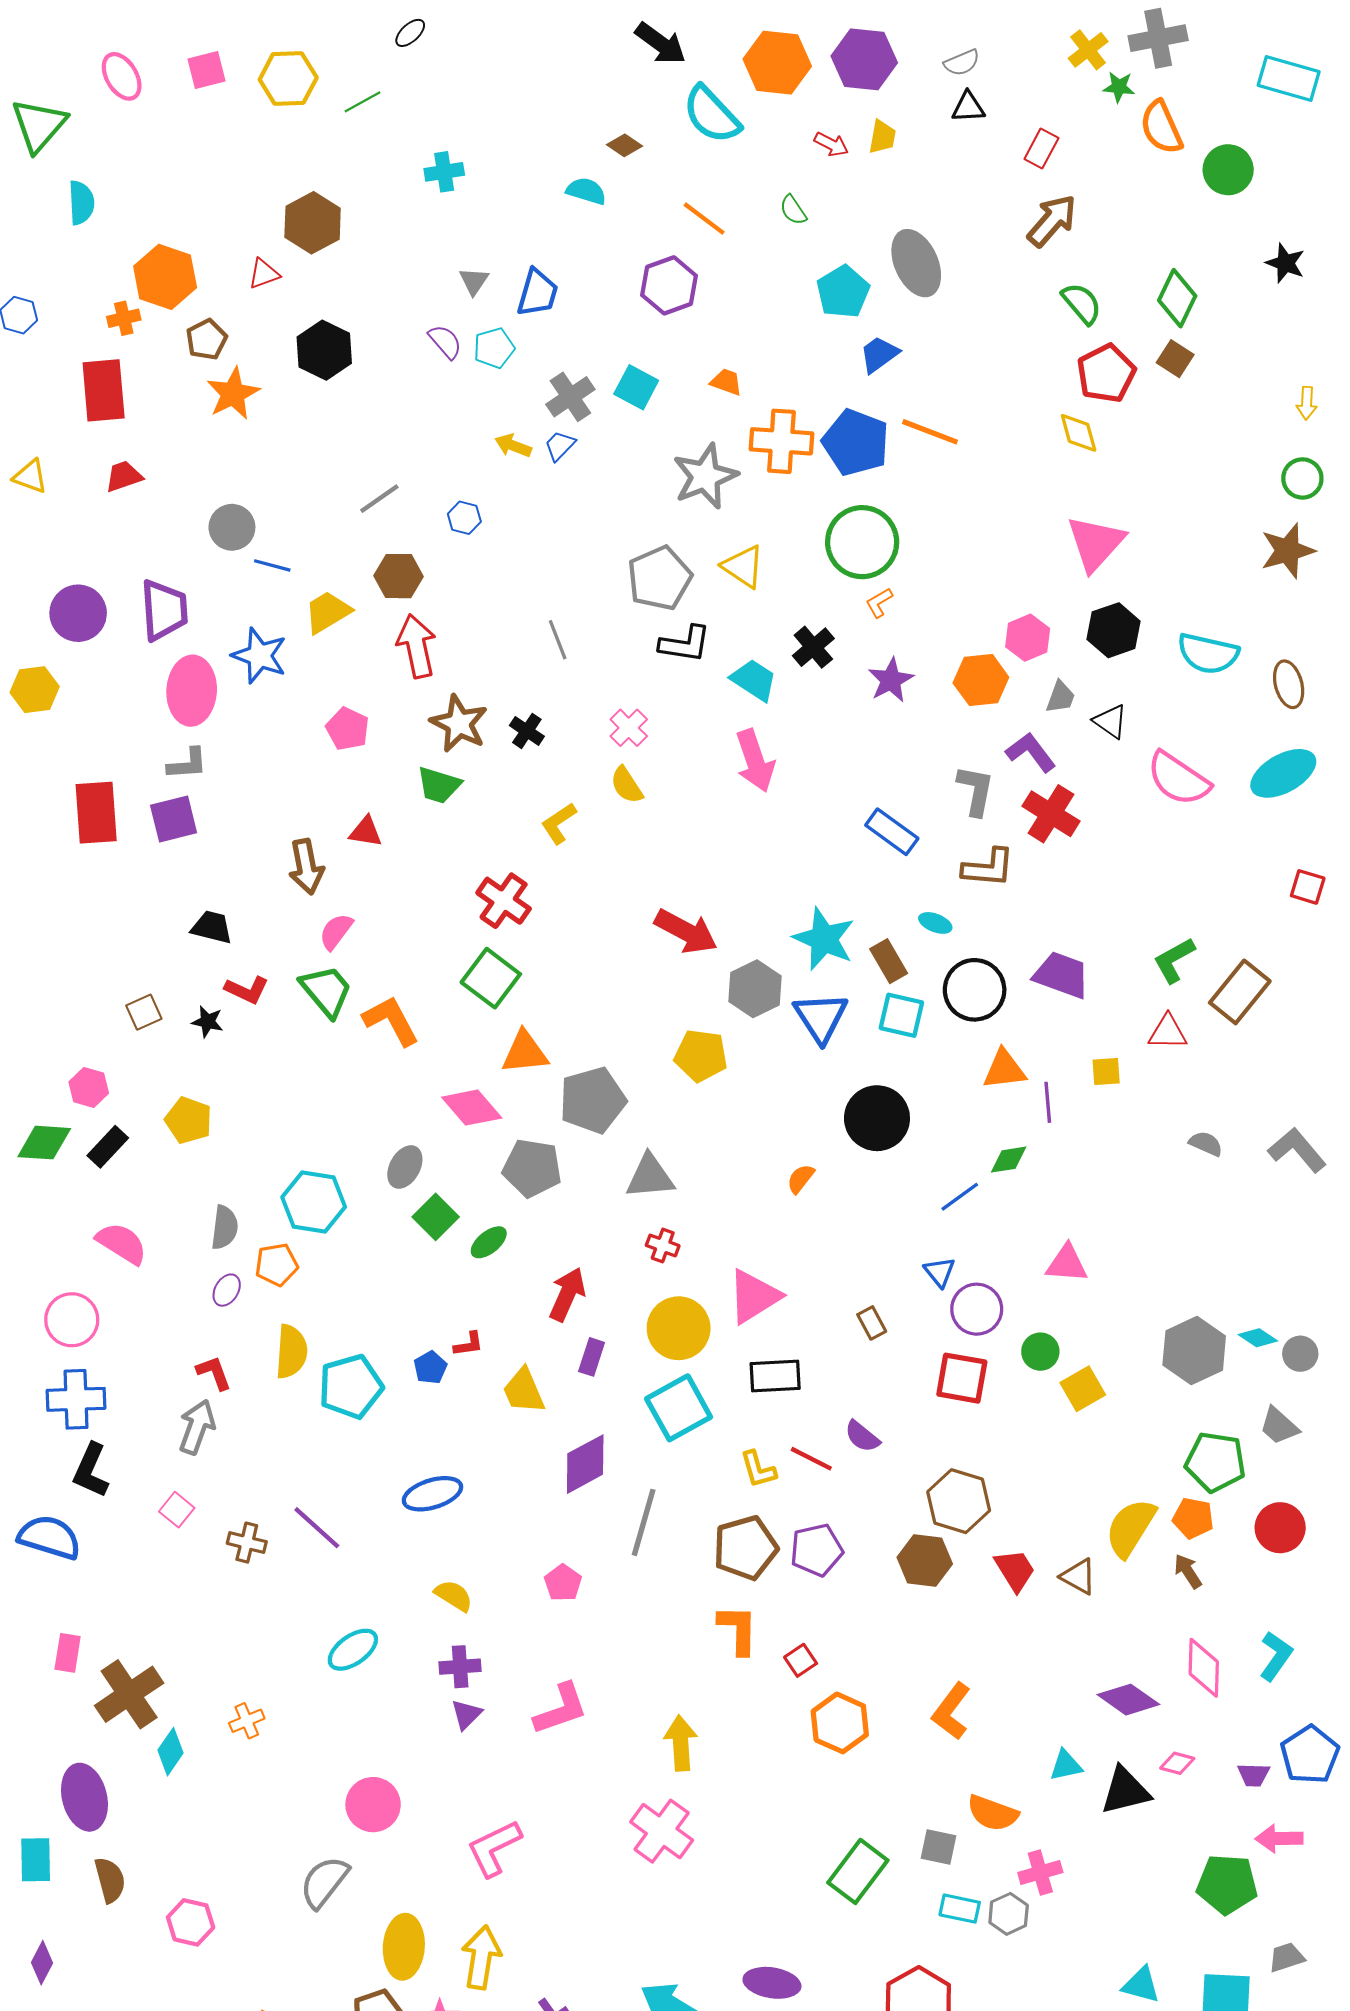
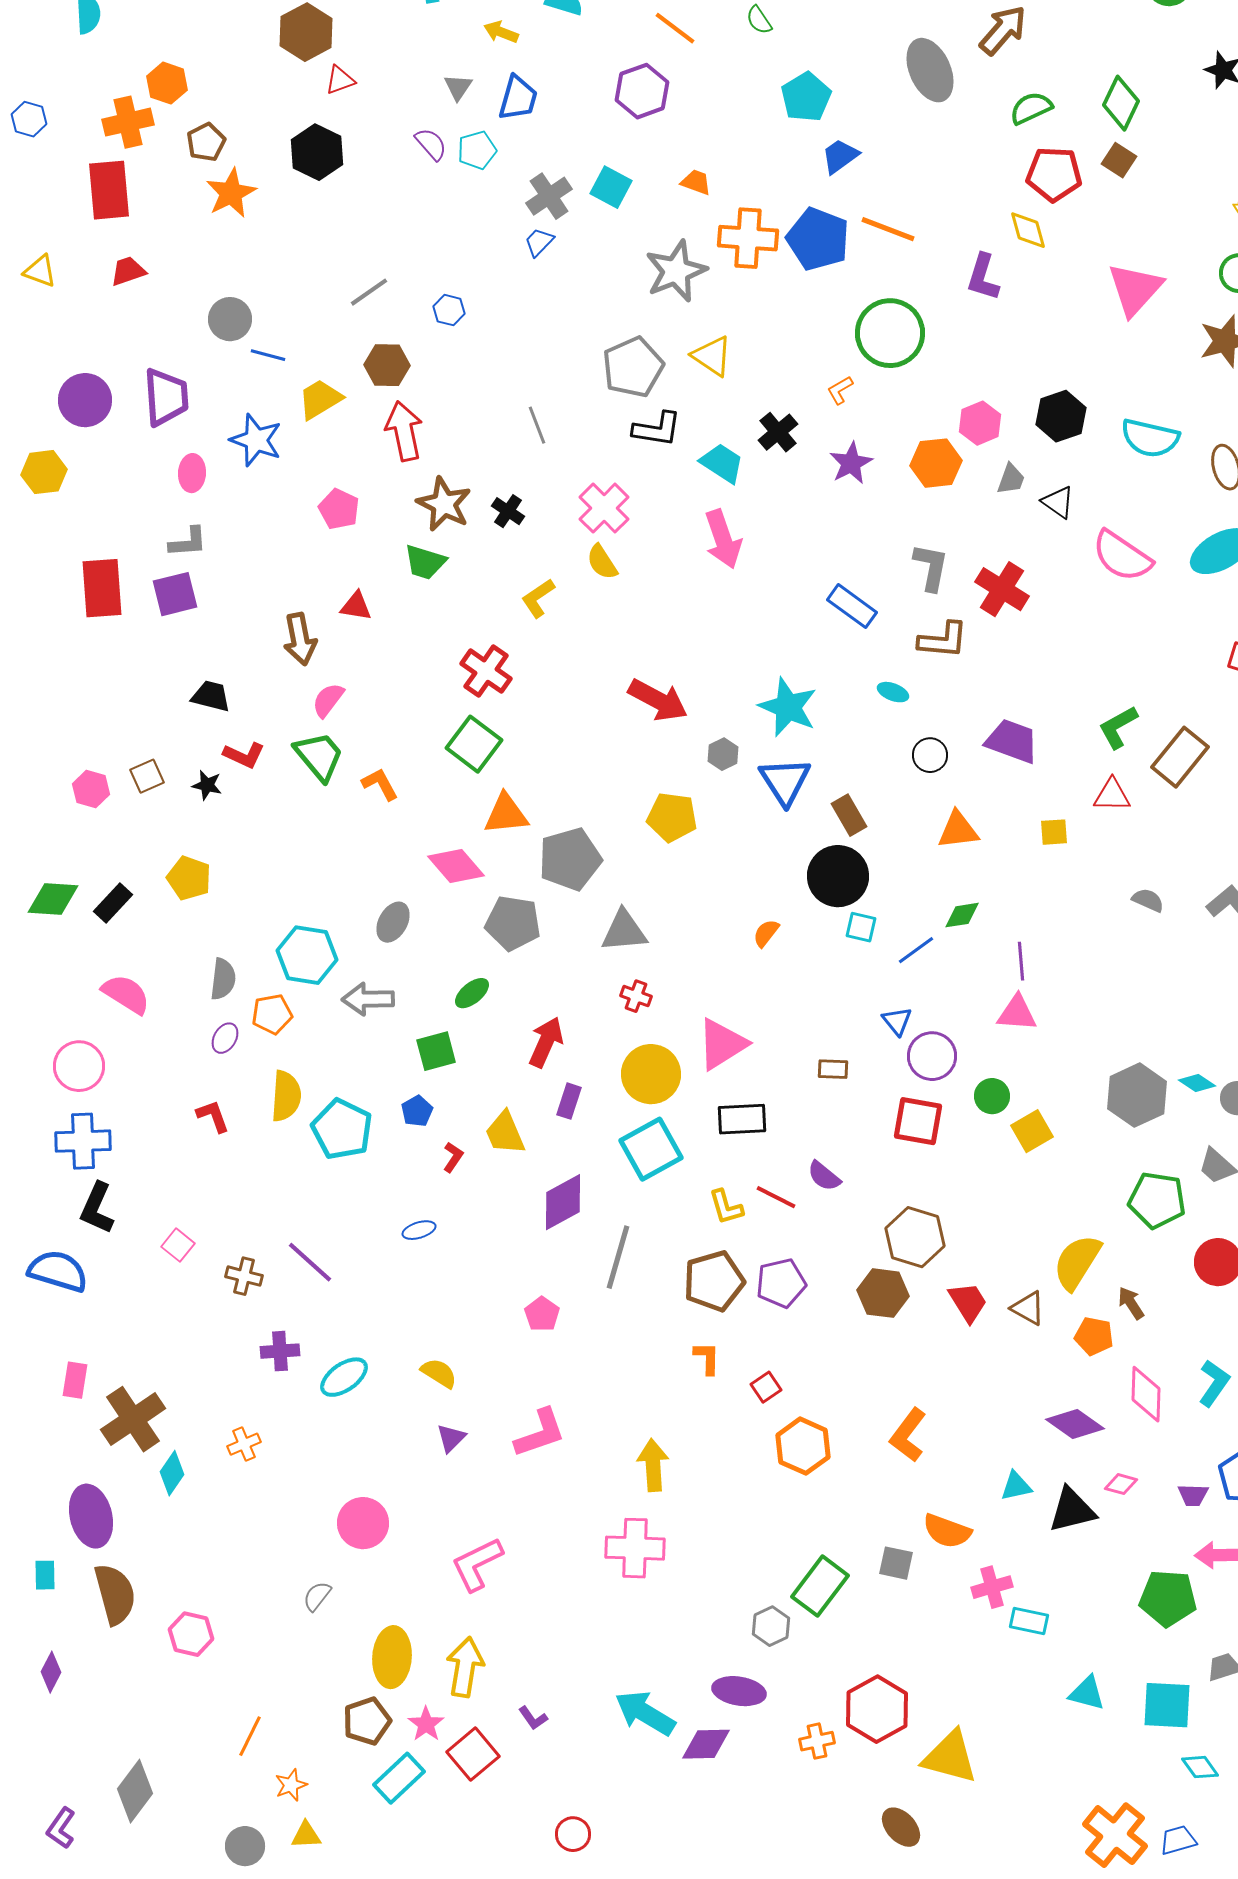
gray ellipse: (916, 263) -> (930, 70), moved
red triangle: (264, 274) -> (340, 80), moved
orange hexagon: (165, 277) -> (167, 83), size x0.7
green semicircle: (1082, 303) -> (1031, 108), turned -75
orange cross: (124, 318) -> (128, 122), size x1.6
red pentagon: (1106, 373) -> (1054, 174), turned 30
yellow arrow: (513, 446) -> (501, 32), moved
green circle: (862, 542) -> (890, 333), moved
pink triangle: (1096, 543) -> (1135, 289), moved
pink ellipse: (192, 691) -> (192, 473), size x0.6
pink cross: (629, 728) -> (604, 508), size x1.4
purple L-shape: (1031, 752) -> (983, 277), moved, turned -126
brown rectangle: (889, 961) -> (849, 815), moved
gray hexagon: (755, 989) -> (723, 754), size x0.6
black circle: (975, 990) -> (930, 755), size x0.6
cyan square: (901, 1015) -> (861, 927), moved, size x0.7
orange L-shape: (391, 1021) -> (380, 784), size x0.7
pink hexagon: (89, 1087) -> (91, 789), moved
purple line: (1048, 1102) -> (1021, 961), moved
green square: (436, 1217) -> (436, 1051), moved, turned 30
brown rectangle: (872, 1323) -> (833, 1069), turned -60
red L-shape: (469, 1344) -> (453, 1157), moved, turned -48
cyan pentagon: (351, 1387) -> (342, 1129), turned -30
gray arrow: (197, 1427) -> (368, 999), moved, turned -111
blue ellipse: (432, 1494) -> (419, 1230), size x0.6
orange pentagon: (1193, 1518) -> (1094, 1336), moved
yellow semicircle: (454, 1596) -> (439, 1373), moved
orange L-shape: (738, 1630) -> (707, 1358), size x0.7
purple cross: (460, 1667) -> (280, 1351), moved
pink cross: (662, 1831) -> (635, 1548), turned -34
cyan rectangle: (36, 1860) -> (45, 1575), size x0.7
brown semicircle: (110, 1880) -> (115, 1594), size x1.4
gray semicircle: (324, 1882) -> (317, 1596), size x0.6
cyan rectangle: (960, 1909) -> (1029, 1621), moved
gray hexagon: (1009, 1914) -> (771, 1626), moved

